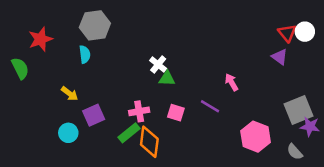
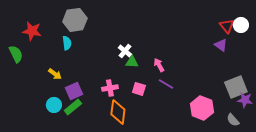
red star: (40, 39) -> (32, 31), turned 30
pink arrow: (231, 82) -> (159, 65), moved
green rectangle: (129, 133) -> (73, 107), moved

